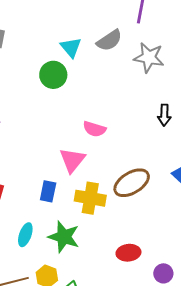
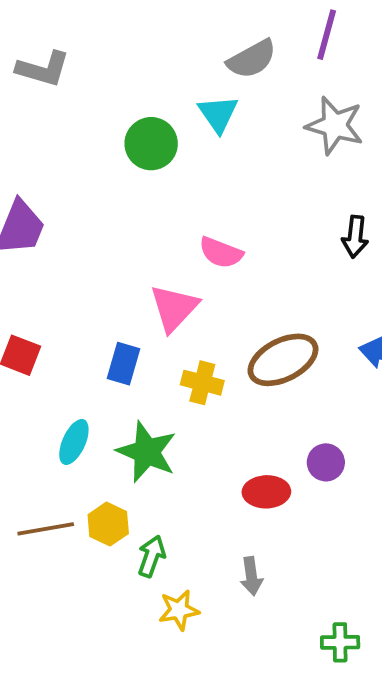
gray semicircle: (109, 40) -> (252, 59), moved
cyan triangle: (71, 47) -> (218, 114), moved
yellow cross: (90, 198) -> (202, 383), size x0.7
purple circle: (163, 273) -> (326, 462), moved

